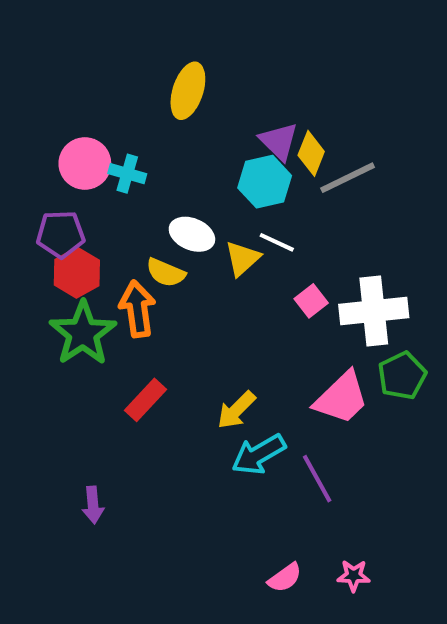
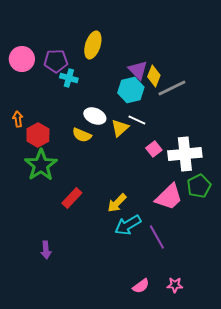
pink circle: (85, 164) -> (22, 59), moved
cyan cross: (127, 174) -> (69, 78), moved
purple pentagon: (61, 234) -> (56, 61), moved
orange arrow: (137, 309) -> (18, 119), moved, size x0.6

